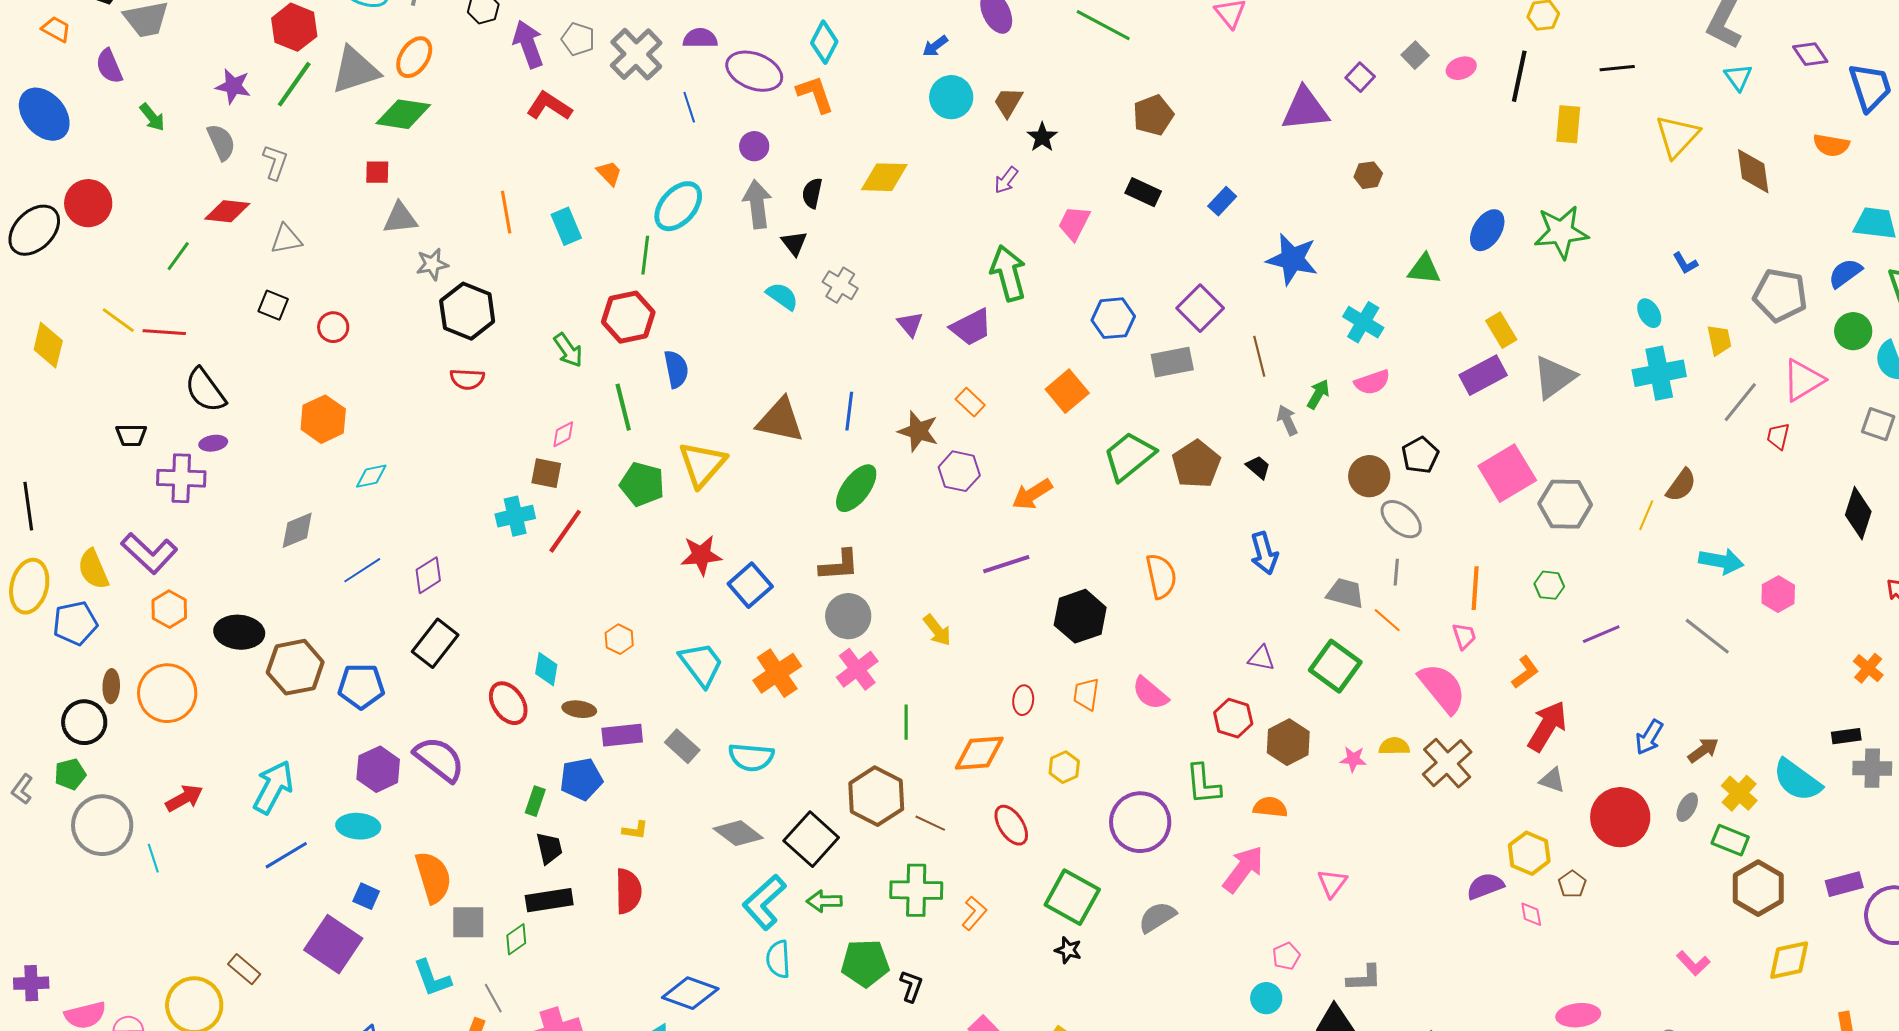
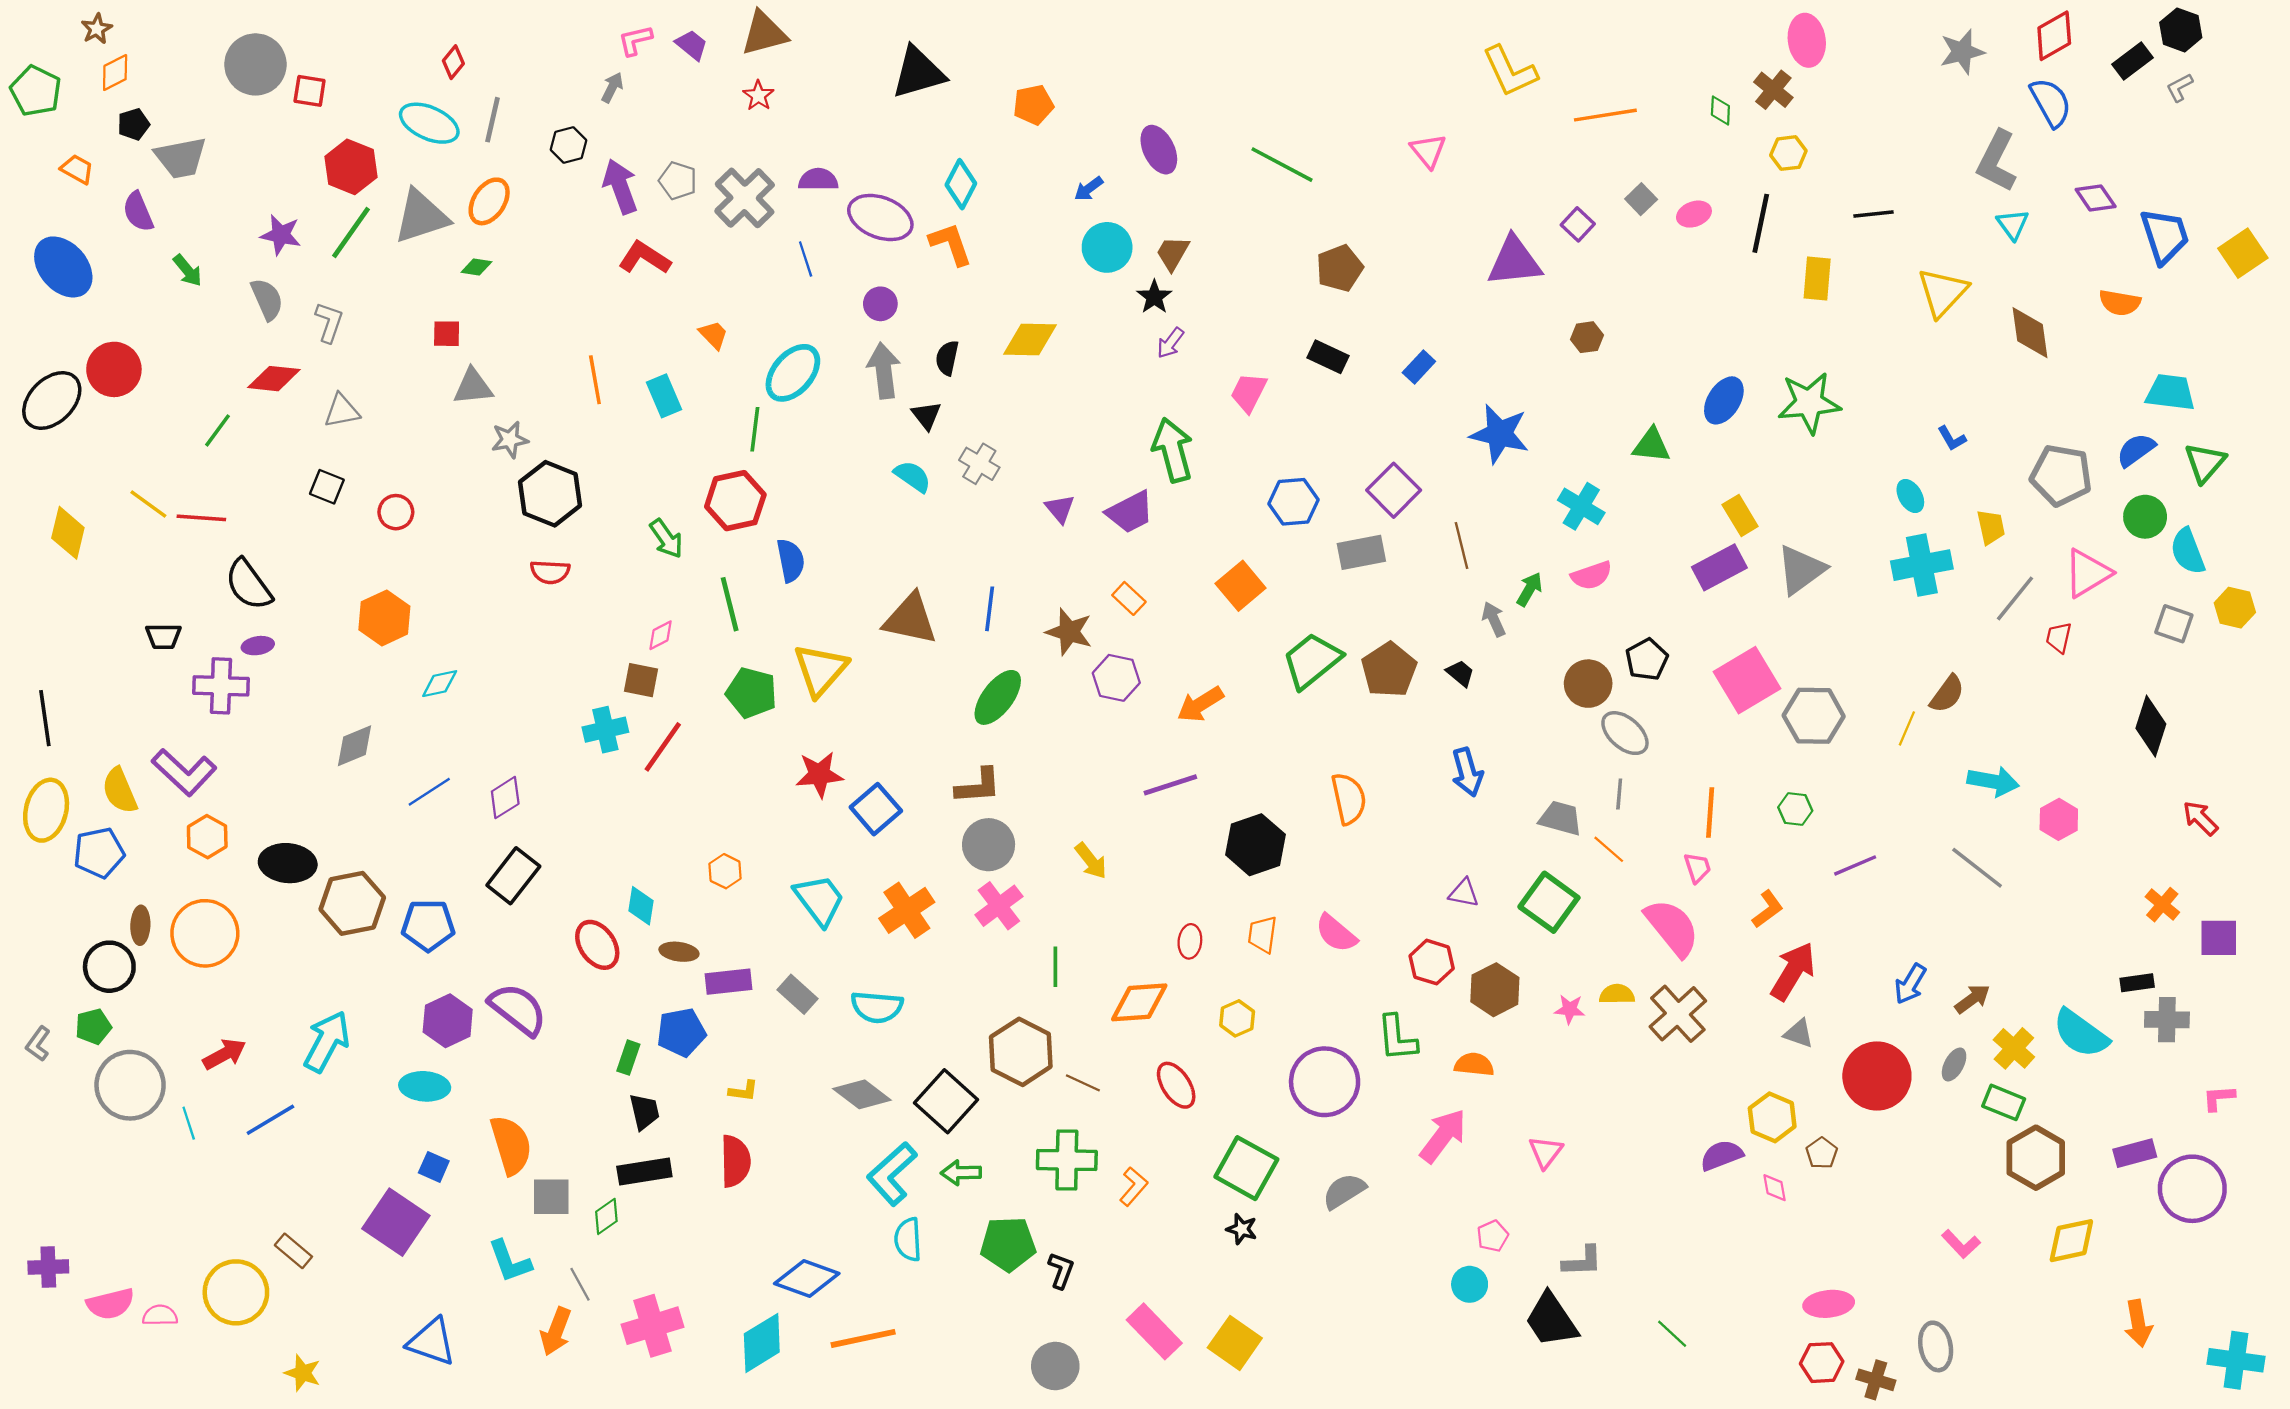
green diamond: (403, 114) -> (476, 267), size x0.5
black star: (1042, 137) -> (1154, 297), moved
blue line: (286, 855) -> (270, 1120), moved

